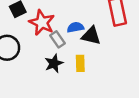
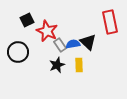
blue semicircle: (75, 27) -> (73, 44), moved
black triangle: (91, 36) -> (88, 42), turned 30

